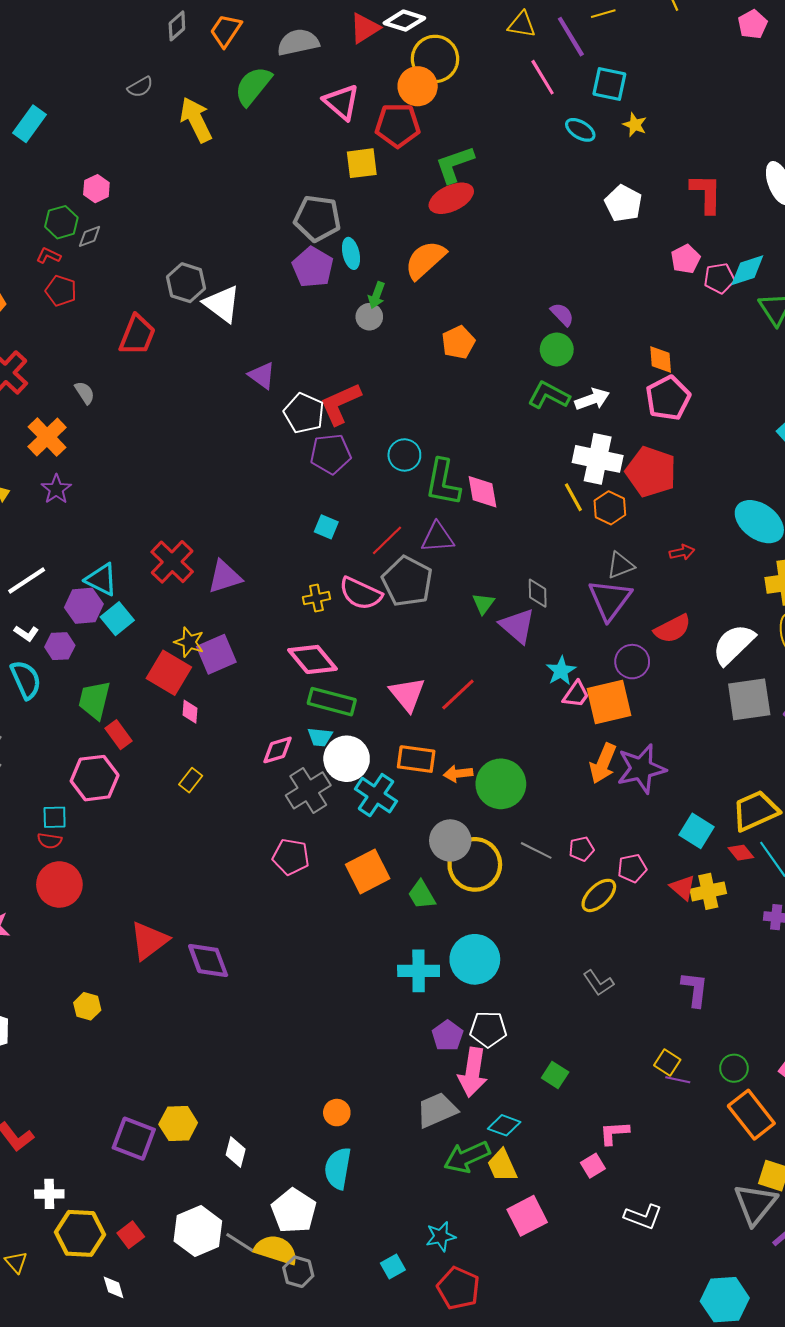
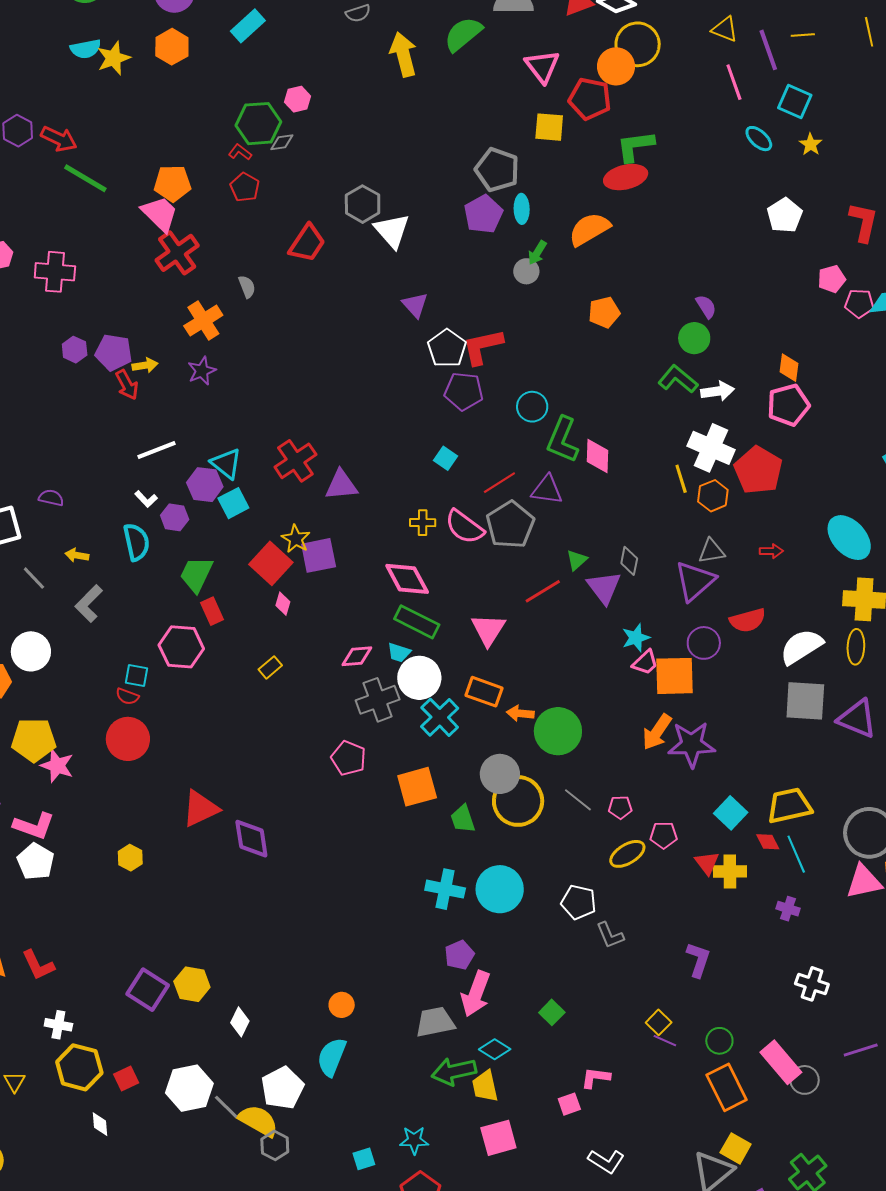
green hexagon: (61, 222) -> (258, 124), size x1.4
red line: (458, 695) -> (543, 591), moved
white pentagon: (488, 1029) -> (579, 902), moved

